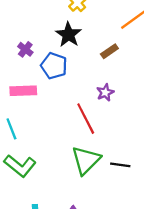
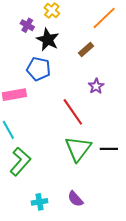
purple cross: (25, 49) -> (27, 25), moved
purple star: (105, 92) -> (96, 86), moved
green L-shape: (20, 166) -> (20, 161), turned -80

